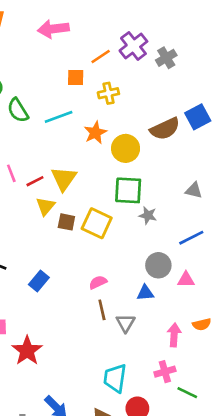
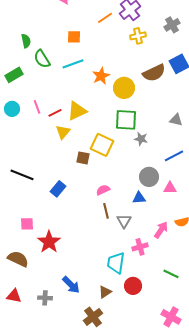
gray cross: (166, 58) -> (172, 25), moved
orange square: (76, 77) -> (74, 37), moved
yellow cross: (108, 93) -> (138, 36), moved
yellow triangle: (64, 179) -> (77, 111), turned 30
brown square: (66, 222) -> (83, 158), moved
pink arrow: (174, 335) -> (161, 230), turned 30
pink cross: (165, 372) -> (140, 247), moved

